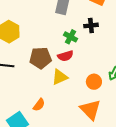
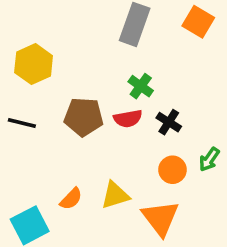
black cross: (91, 25) -> (169, 122), moved, turned 32
yellow triangle: (60, 77) -> (115, 195), moved

